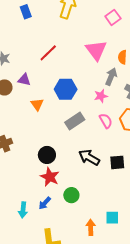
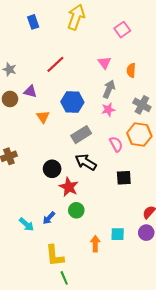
pink triangle: (96, 50) -> (104, 63), size x0.6
gray arrow: (111, 77) -> (109, 89), moved
pink semicircle: (106, 121) -> (116, 144), moved
black arrow: (89, 157) -> (86, 162), moved
red star: (50, 177) -> (69, 187), moved
cyan arrow: (23, 210) -> (26, 224), turned -56

